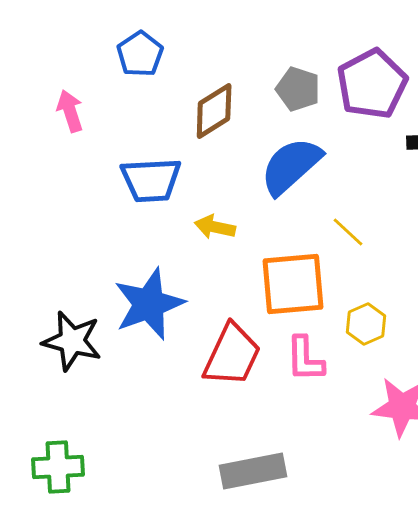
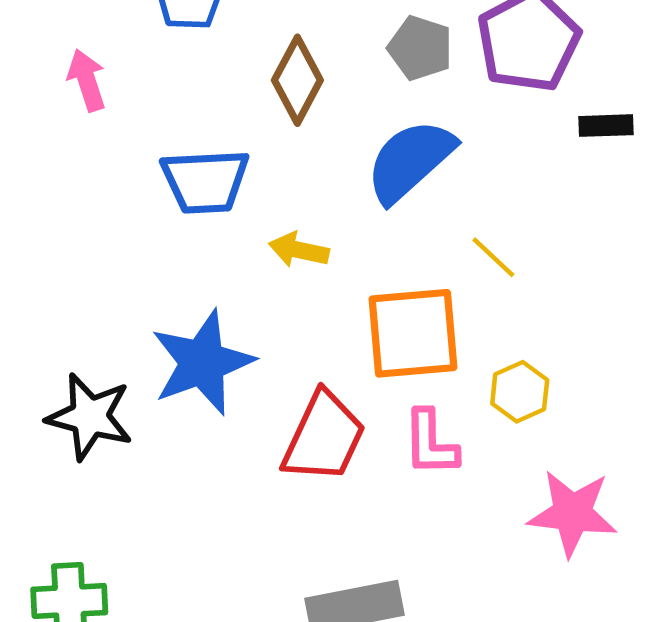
brown diamond: (214, 111) -> (297, 80), turned -30

